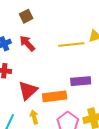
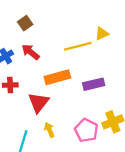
orange rectangle: (55, 96) -> (57, 77), moved

